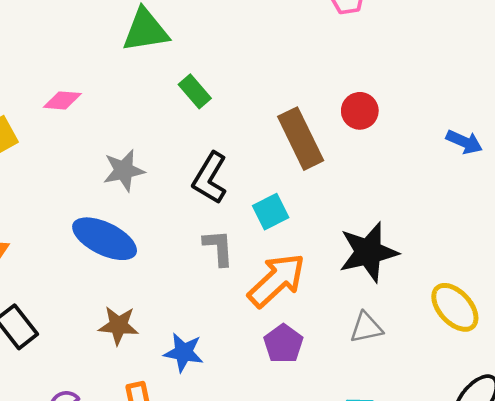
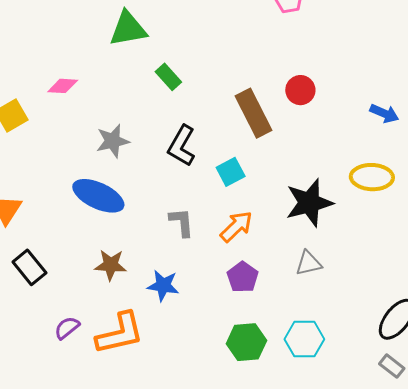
gray L-shape: (218, 248) -> (182, 222), moved
orange arrow: (277, 280) -> (236, 227), size x0.7
yellow ellipse: (455, 307) -> (372, 177), moved, turned -45

